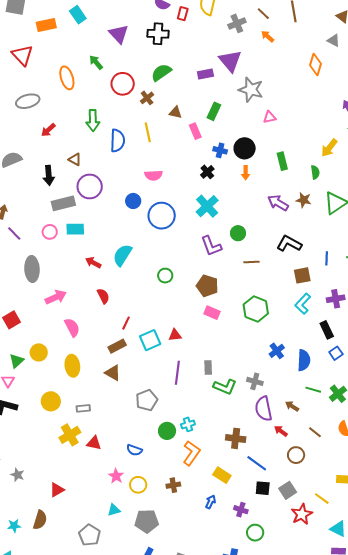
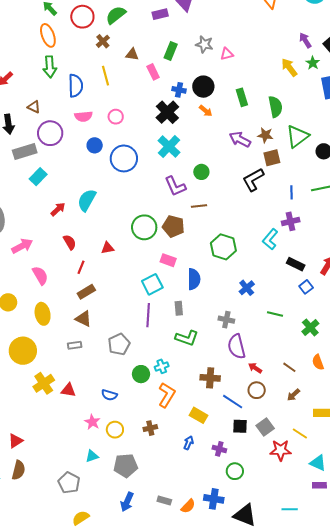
orange ellipse: (67, 78) -> (48, 35), moved
red circle: (123, 84) -> (82, 17), moved
gray star: (251, 90) -> (204, 44), moved, size x0.7
yellow arrow: (329, 148) -> (289, 67), moved, turned 108
black cross: (207, 172) -> (167, 112), size x1.6
green semicircle: (315, 172) -> (275, 107), size x1.5
orange arrow: (246, 173) -> (206, 111), turned -48
pink semicircle: (154, 175) -> (84, 116), moved
cyan rectangle: (75, 229) -> (38, 177), turned -42
pink circle: (50, 232) -> (116, 117), moved
black L-shape: (289, 244) -> (253, 180), turned -55
brown line: (252, 262) -> (199, 206), moved
red arrow: (93, 263) -> (58, 209), turned 112
brown square: (302, 275) -> (272, 158), moved
green circle: (165, 276) -> (144, 227), moved, size x1.6
purple cross: (336, 299) -> (291, 221), moved
pink rectangle: (212, 313) -> (168, 260), moved
red line: (126, 323) -> (81, 267), moved
black rectangle: (327, 330) -> (296, 264), turned -36
red triangle: (175, 335) -> (108, 248), moved
cyan square: (150, 340) -> (152, 284), moved
blue semicircle: (304, 360) -> (194, 279), moved
green L-shape: (225, 387) -> (187, 338), moved
green line: (313, 390) -> (275, 314), moved
yellow circle: (51, 401) -> (23, 351), size x1.4
brown arrow: (292, 406) -> (294, 395), moved, turned -72
gray rectangle: (83, 408) -> (75, 345), moved
brown circle: (296, 455) -> (257, 390), moved
red triangle: (57, 490) -> (16, 441), moved
red star: (302, 514) -> (281, 450), turned 30

